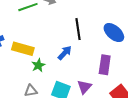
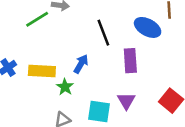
blue arrow: (65, 53) -> (81, 64), moved
purple rectangle: (105, 65) -> (130, 61), moved

